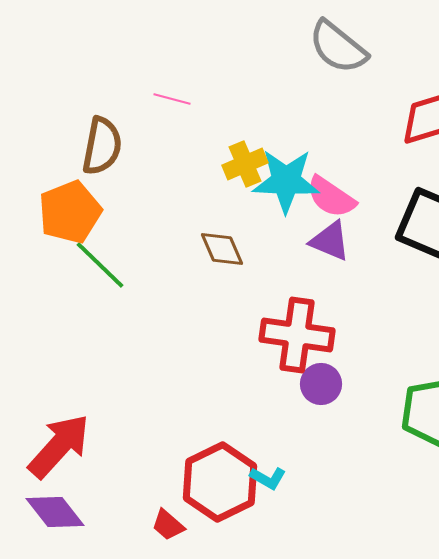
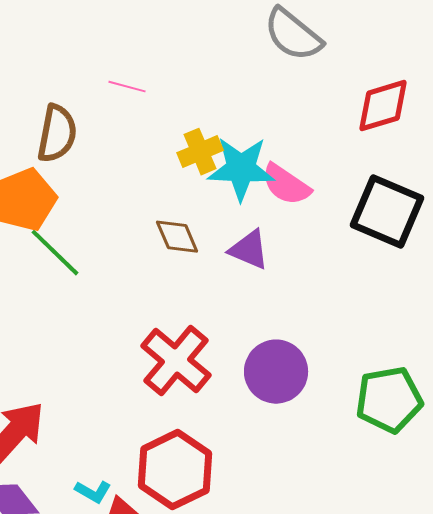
purple triangle: (330, 241) -> (249, 250), moved
red cross: (297, 335) -> (176, 361), moved, turned 32
purple circle: (321, 384) -> (276, 372), size x1.5
cyan L-shape: (268, 478) -> (93, 492), moved

